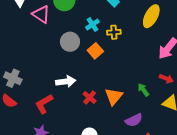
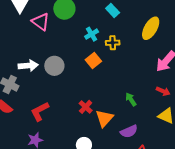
gray circle: (70, 42) -> (54, 66), moved
white arrow: (66, 82) -> (28, 66), moved
green arrow: (143, 90) -> (131, 99), moved
orange triangle: (114, 96) -> (104, 118), moved

